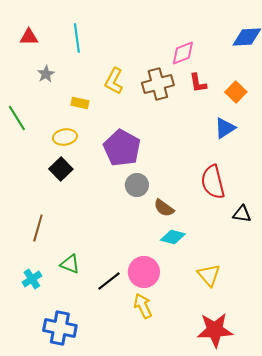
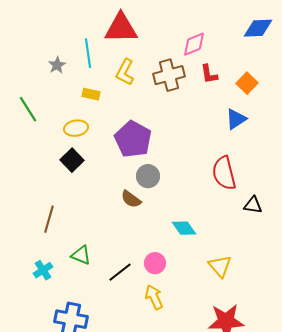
red triangle: (29, 37) -> (121, 28), moved, size x1.8
cyan line: (77, 38) -> (88, 53), moved
brown semicircle: (164, 208) -> (131, 199), moved
cyan diamond: (173, 237) -> (184, 228), turned 40
pink circle: (144, 272) -> (155, 263), size x0.7

